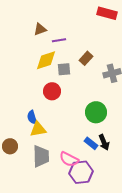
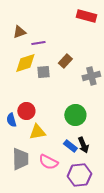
red circle: (52, 91) -> (26, 111), moved
yellow triangle: (38, 129) -> (37, 132), moved
purple hexagon: (81, 172) -> (79, 175), moved

